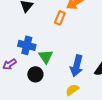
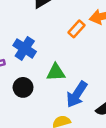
green triangle: (46, 57) -> (56, 72), moved, turned 42

